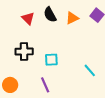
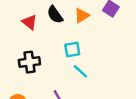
cyan square: (51, 60) -> (72, 50), moved
cyan line: (90, 70) -> (80, 71), moved

